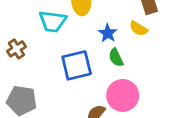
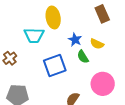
yellow semicircle: (139, 28) -> (97, 44), moved
pink circle: (123, 95) -> (103, 84), moved

